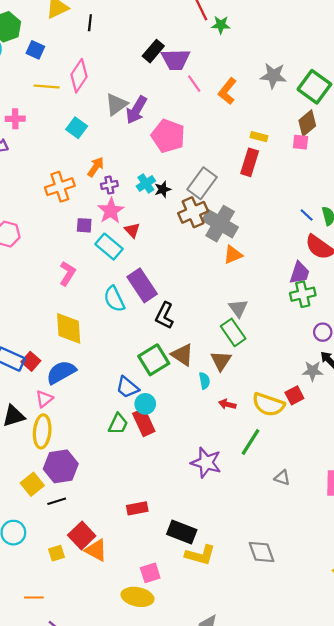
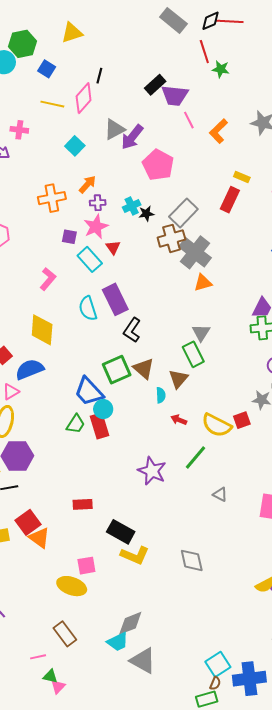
black line: (90, 23) -> (99, 76), moved
blue trapezoid: (127, 387) -> (89, 392), size x1.4

